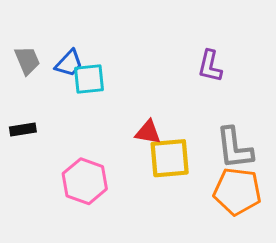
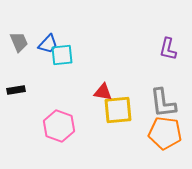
purple L-shape: (210, 66) -> (168, 49), moved

